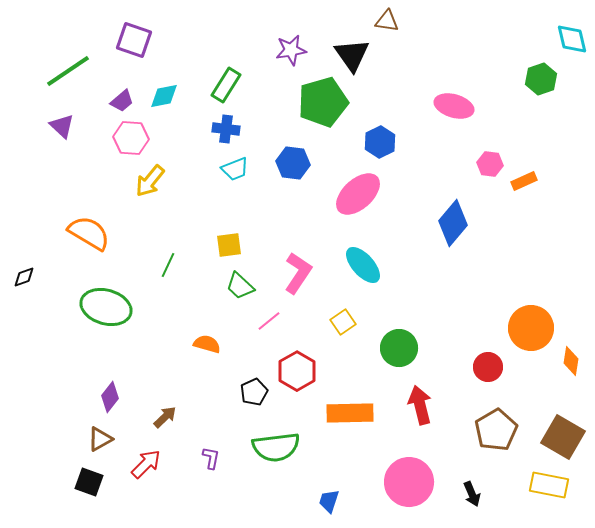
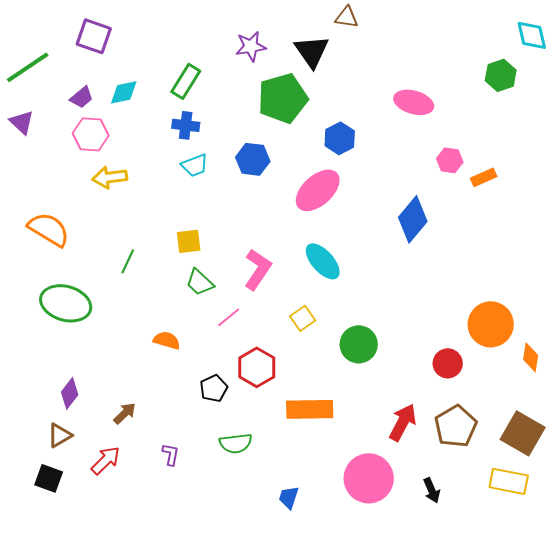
yellow arrow: (150, 181) -> (110, 177), turned 44
red arrow: (420, 405) -> (403, 422), moved, turned 42
green semicircle: (276, 447) -> (236, 443), size x0.7

